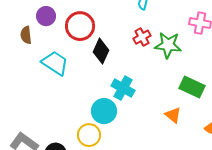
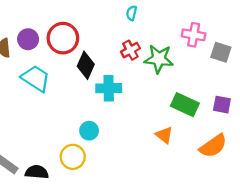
purple circle: (46, 16) -> (28, 39), moved
cyan cross: (123, 88) -> (109, 88), moved, turned -30
cyan circle: (104, 111) -> (89, 131), size x0.7

